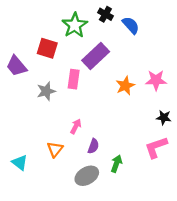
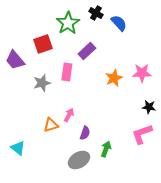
red square: (47, 48) -> (43, 44), turned -36
purple rectangle: (96, 56) -> (87, 51), size x0.7
orange triangle: (55, 149) -> (51, 125), moved, turned 35

